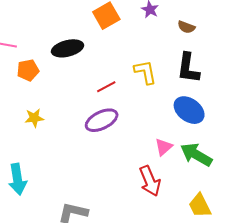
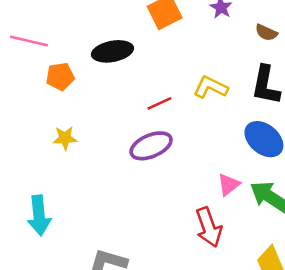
yellow L-shape: (145, 72) -> (211, 87), turned -56

